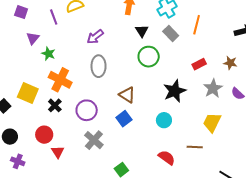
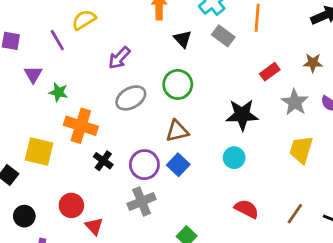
green circle: (149, 57) -> (178, 84), moved
gray ellipse: (99, 66) -> (131, 98), turned 70
black star: (175, 91) -> (242, 115), turned 30
brown triangle: (127, 95) -> (177, 131), turned -36
black cross: (55, 105) -> (103, 161), moved
purple circle: (87, 110) -> (144, 165), moved
gray cross: (94, 140) -> (142, 201), turned 36
brown line: (195, 147) -> (295, 214), moved, turned -49

